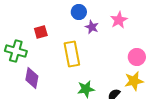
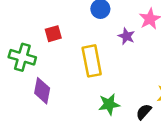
purple star: (92, 27) -> (126, 36), moved

